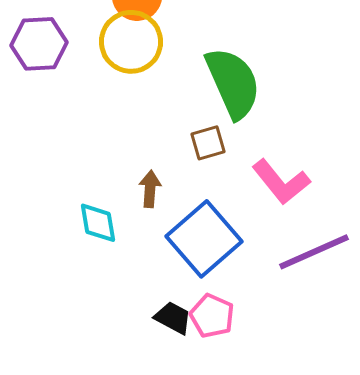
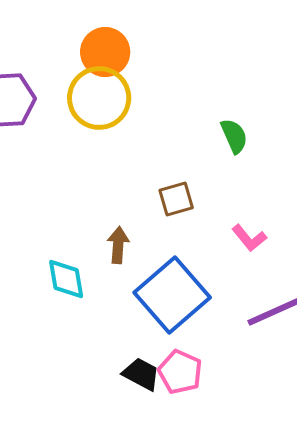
green semicircle: (233, 83) -> (234, 136), moved, size x0.5
pink L-shape: (281, 182) -> (249, 238), size x0.6

